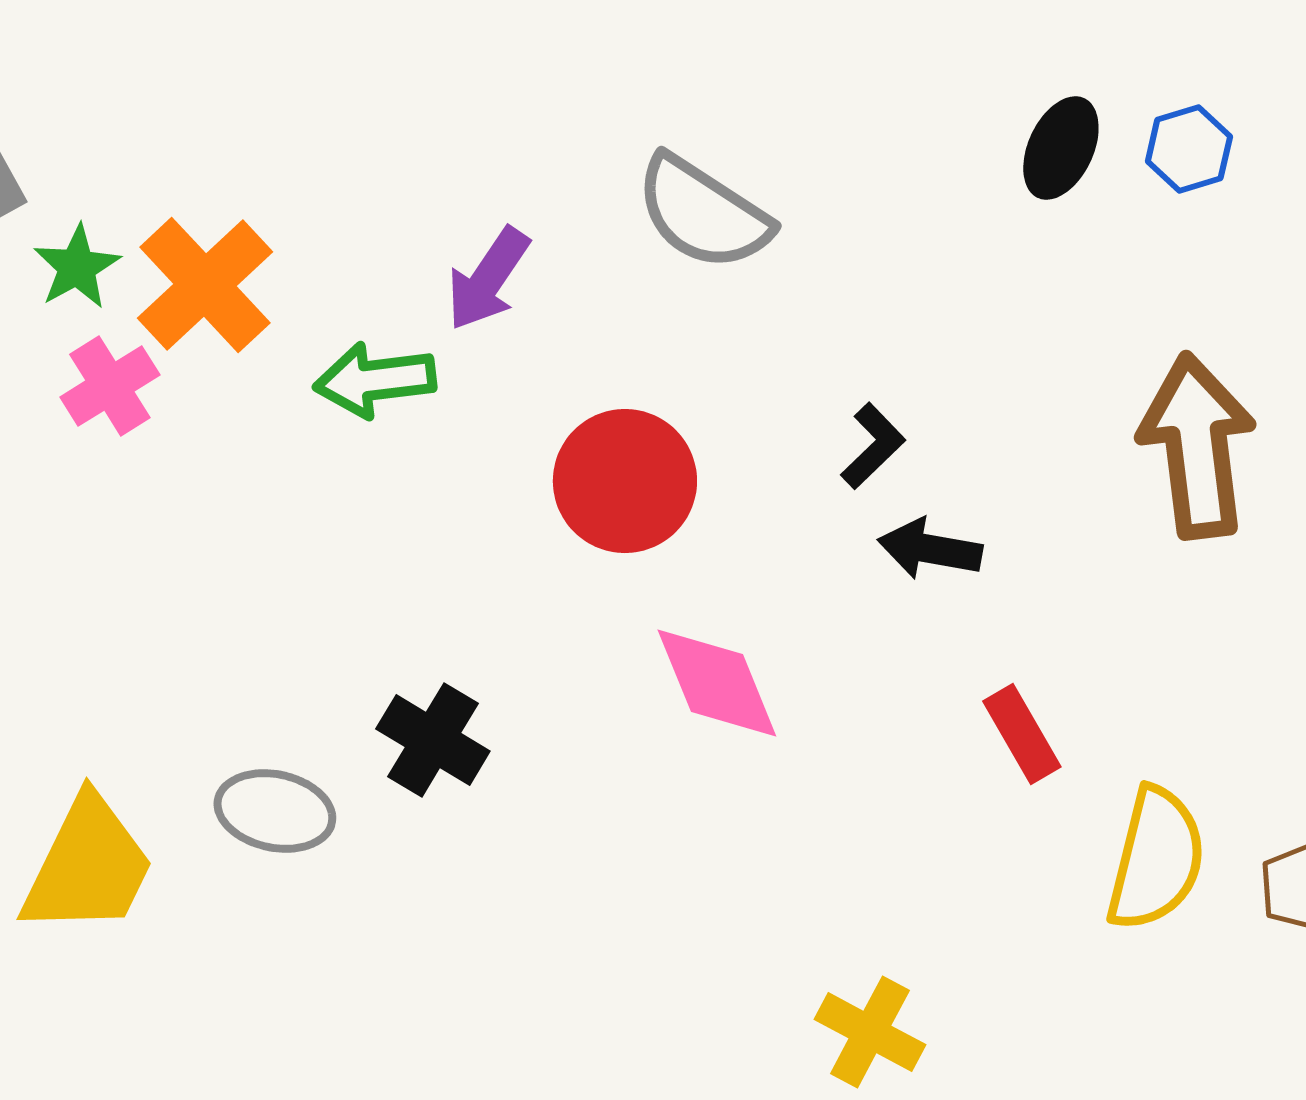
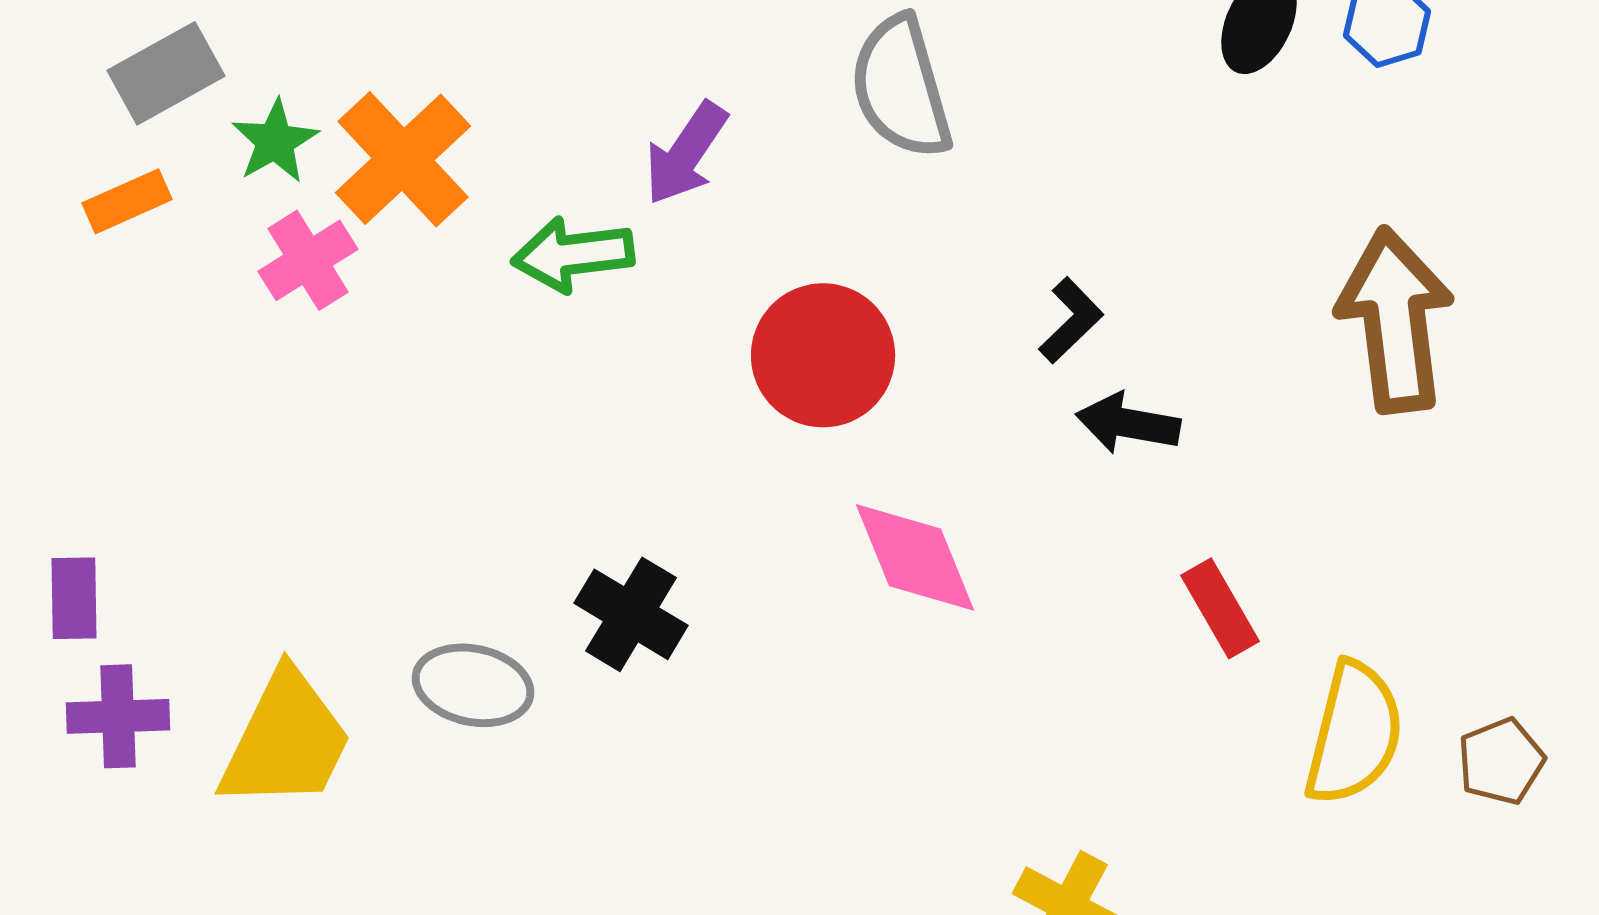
gray semicircle: (703, 213) -> (901, 87), turned 41

